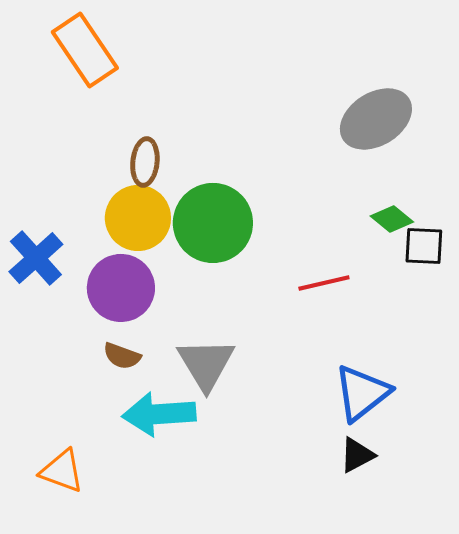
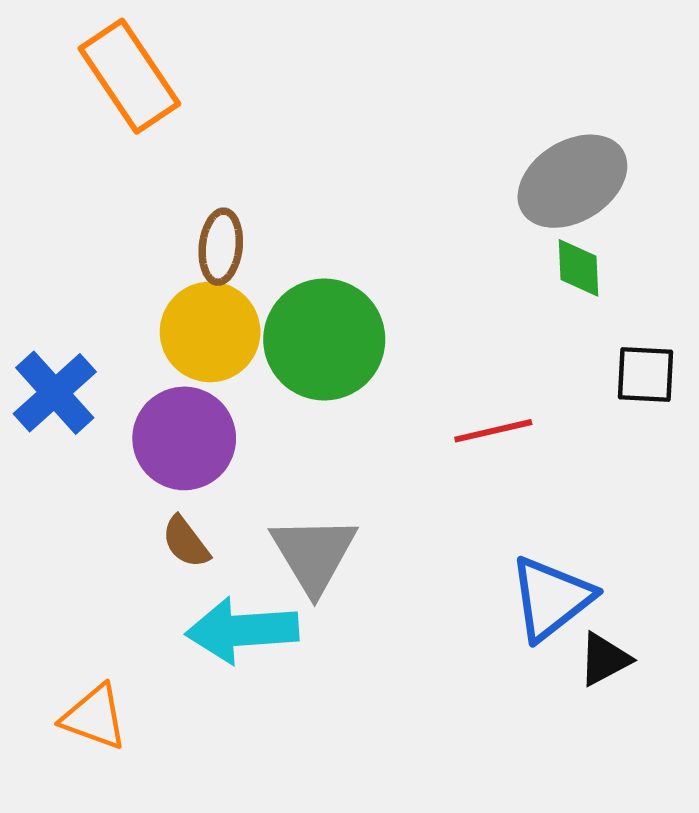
green diamond: (392, 219) -> (579, 268), moved, turned 48
brown semicircle: (122, 356) -> (186, 542), turned 33
black triangle: (357, 455) -> (604, 659), moved

